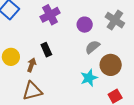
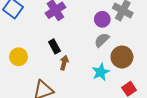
purple circle: (85, 25) -> (102, 19), moved
brown arrow: (32, 65) -> (64, 63), moved

